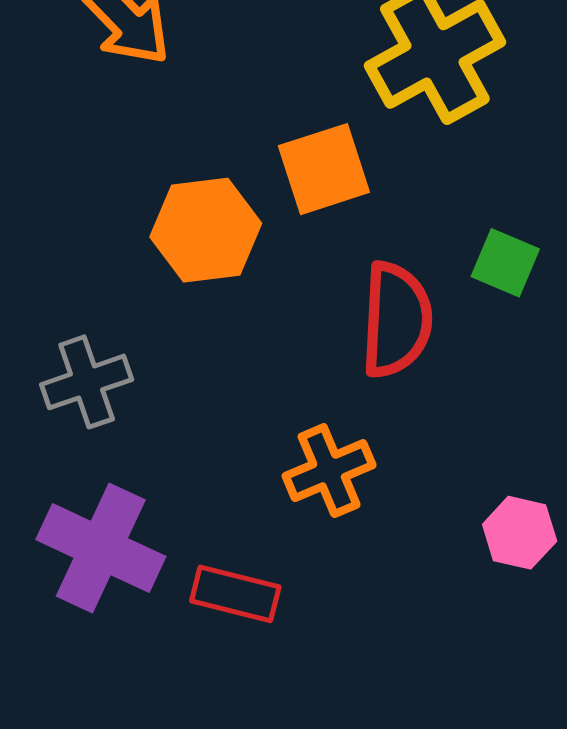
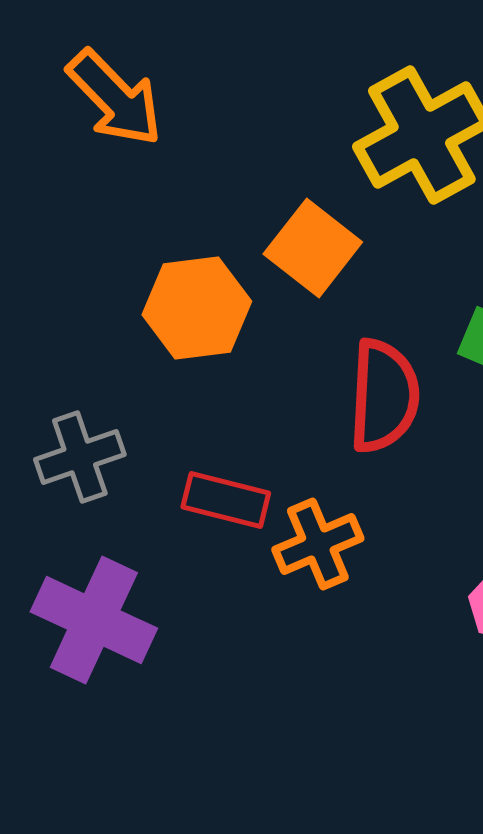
orange square: (324, 169) -> (313, 248), turned -34
red rectangle: (235, 594) -> (226, 500), moved

